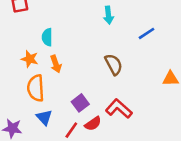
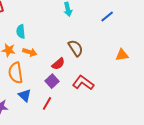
blue line: (147, 33) -> (107, 17), moved
orange arrow: (56, 64) -> (30, 52), turned -48
red semicircle: (93, 124) -> (58, 64), moved

